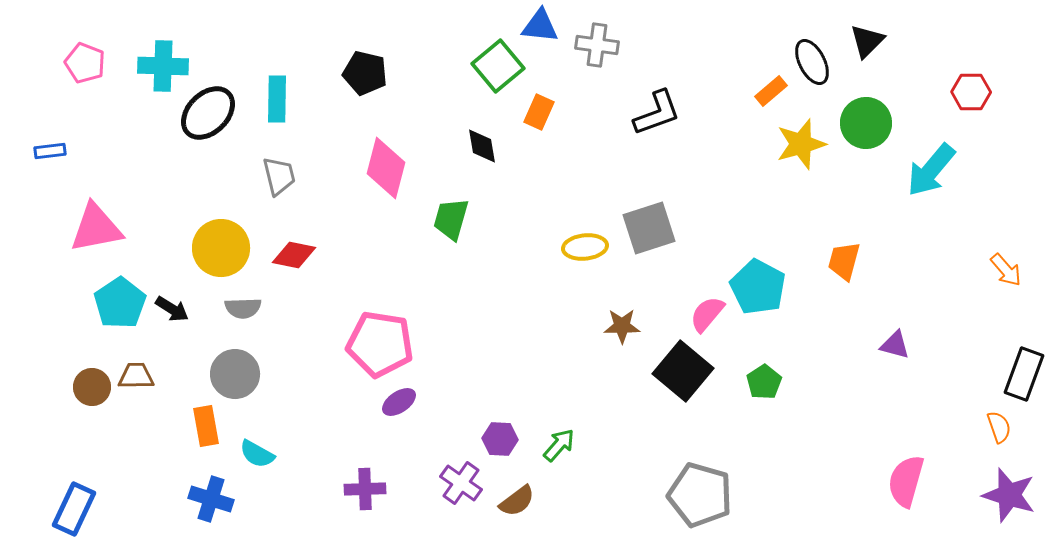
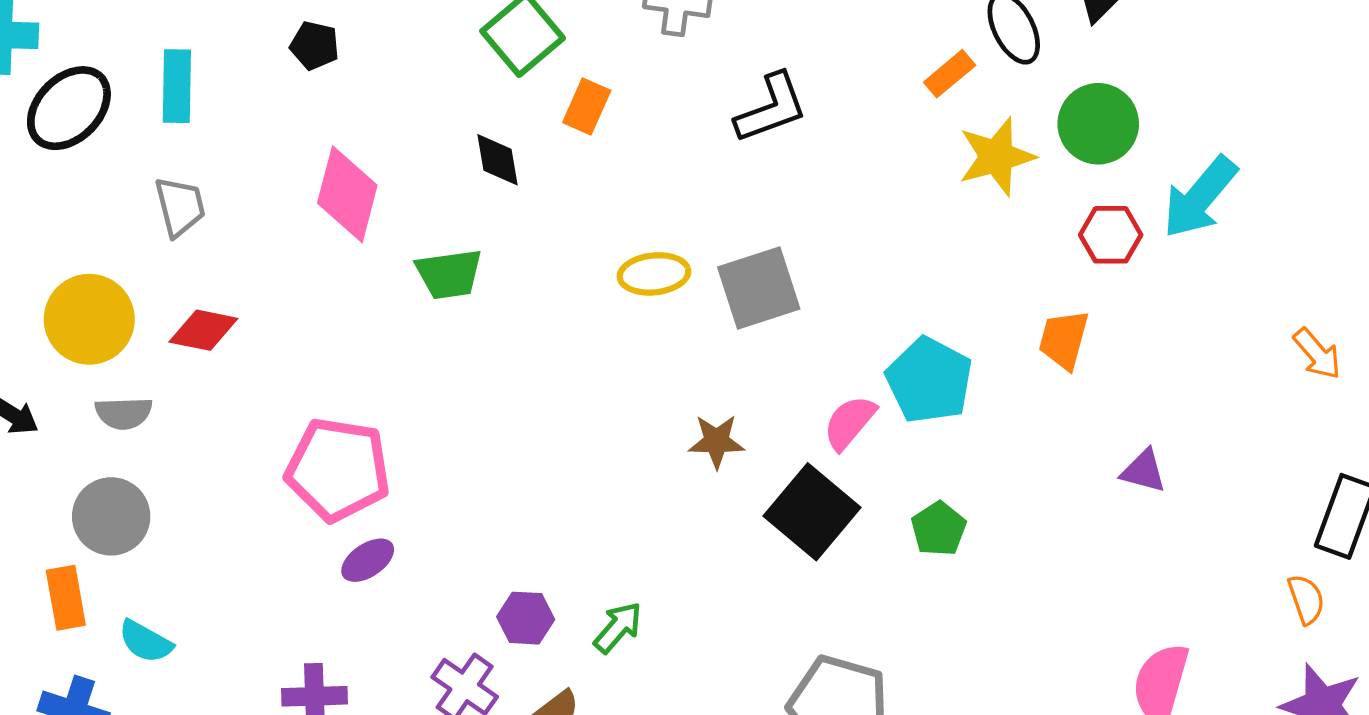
black pentagon: (365, 73) -> (314, 46), size x0.7
red hexagon: (971, 92) -> (1111, 235), moved
green trapezoid: (451, 219) -> (449, 274), turned -114
yellow ellipse: (585, 247) -> (654, 274), moved

